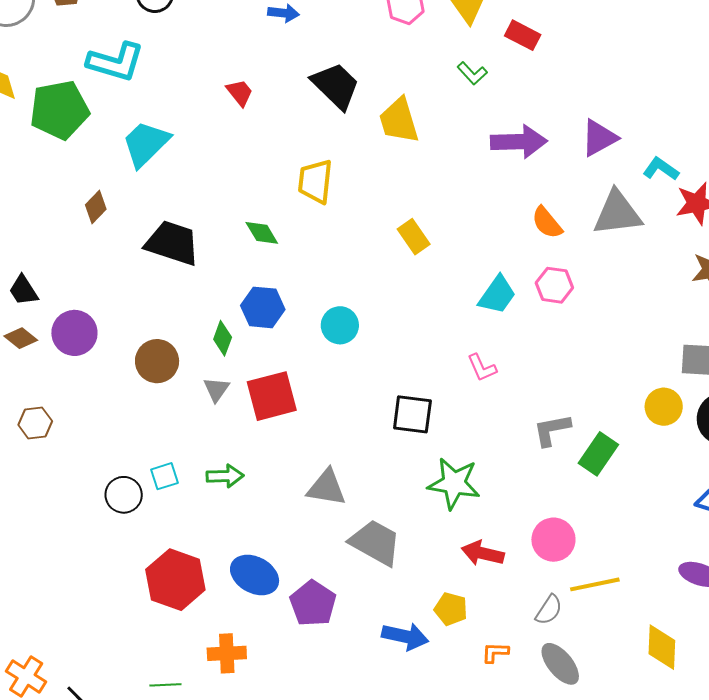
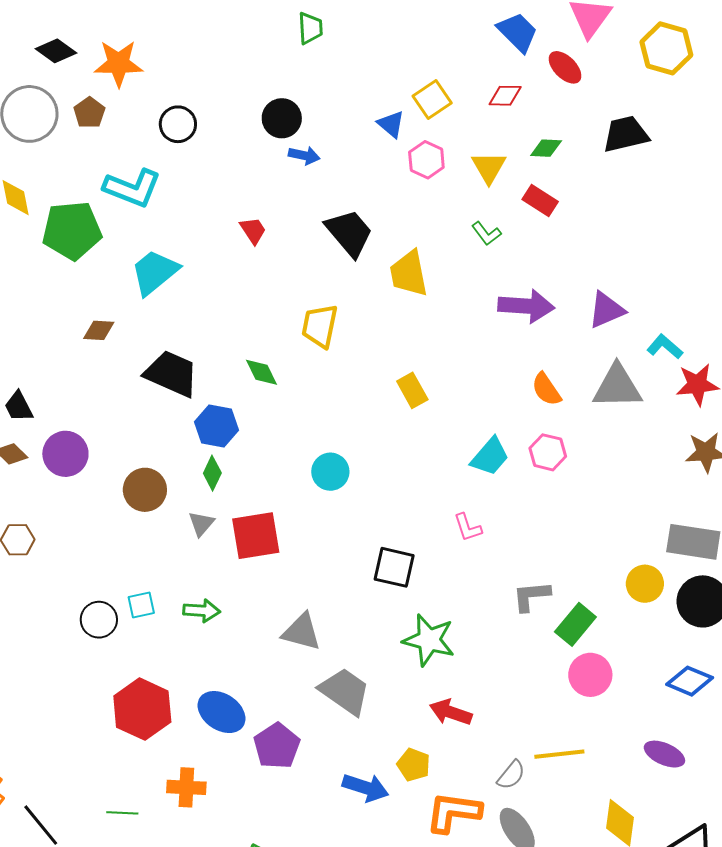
brown diamond: (96, 207) -> (99, 330), turned 44
blue hexagon: (263, 307) -> (217, 426), moved
pink circle: (553, 540) -> (590, 675), moved
orange L-shape: (495, 652) -> (454, 812), size x2.0

